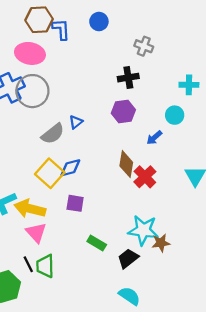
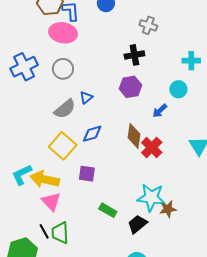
pink ellipse: (30, 53) -> (63, 33), moved
gray circle: (32, 91) -> (63, 69), moved, size x0.7
blue diamond: (70, 168) -> (92, 134), moved

